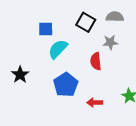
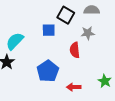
blue square: (46, 29) -> (49, 30), moved
cyan semicircle: (58, 49) -> (15, 41), moved

